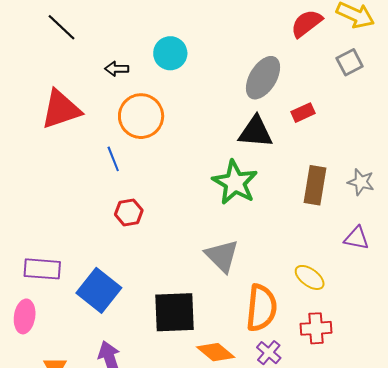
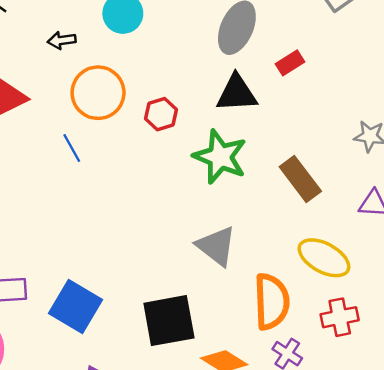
brown rectangle: (315, 185) -> (300, 179), moved, turned -39
red hexagon: (129, 212) -> (161, 114), moved
yellow ellipse: (310, 277) -> (324, 258), size x1.4

